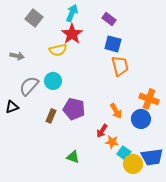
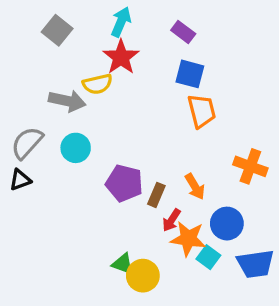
gray arrow: (17, 56) -> (67, 101), moved, size x1.5
cyan circle: (53, 81) -> (76, 148), moved
gray semicircle: (29, 86) -> (27, 143), moved
brown rectangle: (51, 116) -> (156, 195), moved
blue circle: (141, 119) -> (227, 224), moved
orange star: (112, 142) -> (188, 239), size x1.5
yellow circle: (133, 164) -> (143, 276), moved

